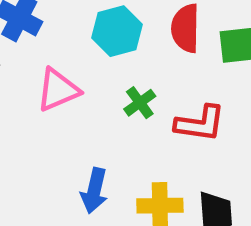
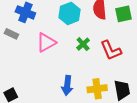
red L-shape: (200, 123) -> (111, 50), turned 65

